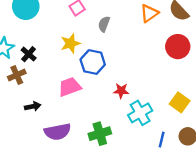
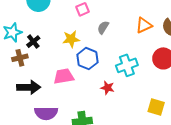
yellow square: (180, 102) -> (156, 107), turned -30
black arrow: (33, 106) -> (29, 87), size x1.6
cyan cross: (140, 113) -> (127, 65), moved

